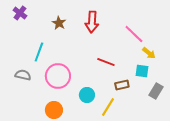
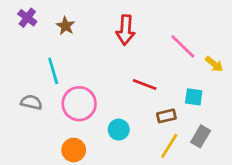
brown star: (59, 23) -> (65, 26), moved
cyan line: (39, 52) -> (53, 71), turned -36
yellow arrow: (149, 53) -> (214, 64), moved
gray rectangle: (156, 91) -> (201, 136), moved
yellow line: (108, 107) -> (169, 146), moved

